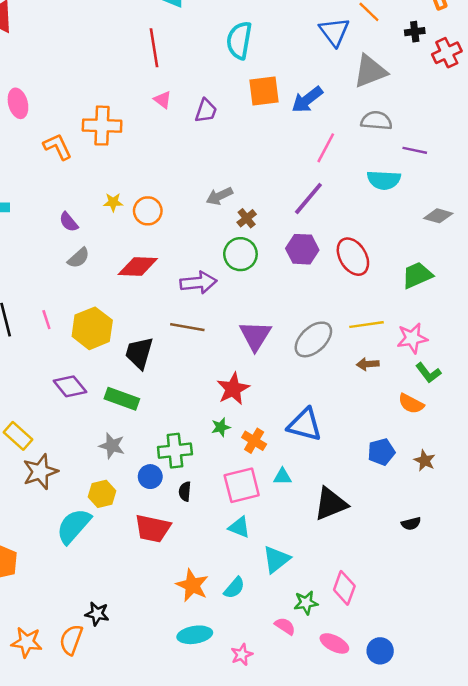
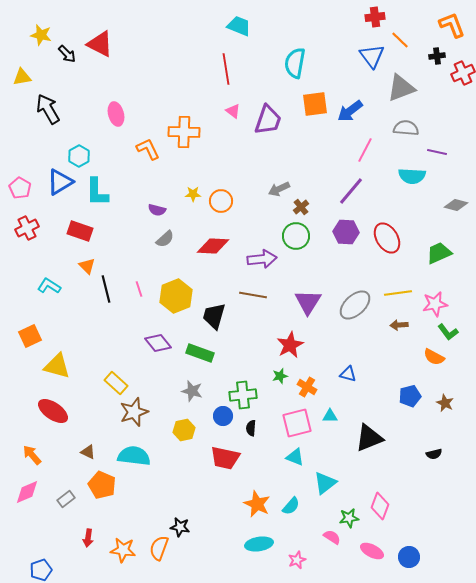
purple trapezoid: (206, 111) -> (268, 120), size x1.5
purple semicircle: (69, 222) -> (157, 210), turned -36
blue triangle: (305, 425) -> (348, 374), size x0.6
cyan semicircle: (74, 526) -> (134, 456), moved, turned 56

